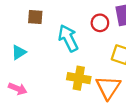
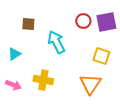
red circle: (100, 23) -> (83, 21), moved
yellow cross: (79, 78) -> (43, 80), moved

